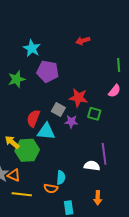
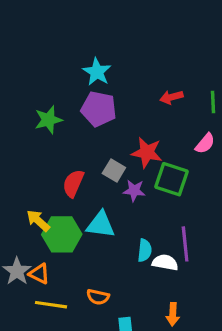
red arrow: (83, 41) -> (171, 97), moved
cyan star: (32, 48) -> (97, 72), moved
green square: (94, 114) -> (171, 179), size x1.5
cyan triangle: (46, 131) -> (101, 225), moved
cyan semicircle: (61, 178) -> (145, 250), moved

